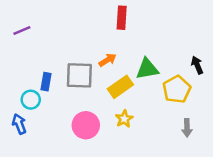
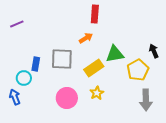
orange arrow: (108, 60) -> (86, 38), moved
gray arrow: (187, 128) -> (146, 100), size x1.5

